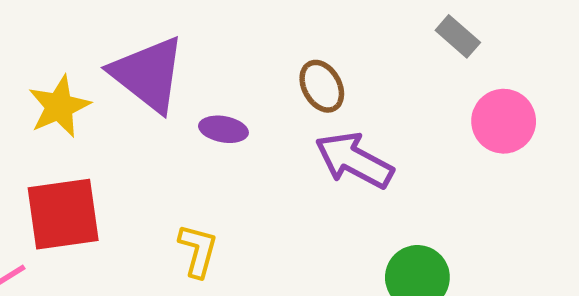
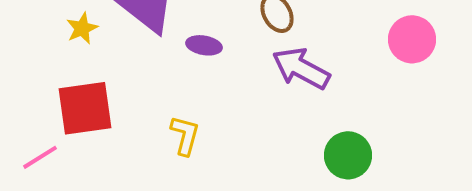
yellow star: (59, 106) -> (82, 28), size x0.7

